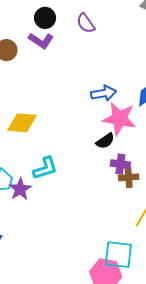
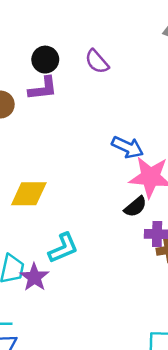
purple L-shape: (41, 41) -> (43, 88), turned -35
blue arrow: (104, 93) -> (128, 147), turned 40

